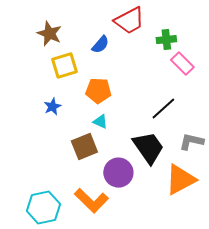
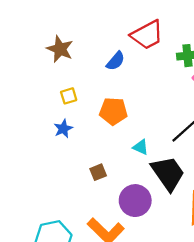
yellow square: (64, 66) -> (69, 96), moved, size x0.6
cyan triangle: (100, 122) -> (141, 147), moved
brown square: (84, 147) -> (98, 172), size x0.6

